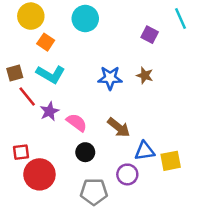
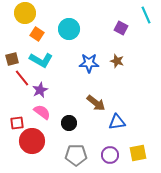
cyan circle: (85, 19) -> (69, 29), moved
pink semicircle: (77, 122) -> (42, 112), moved
yellow square: (171, 161) -> (138, 153), moved
purple circle: (127, 174) -> (110, 155), moved

